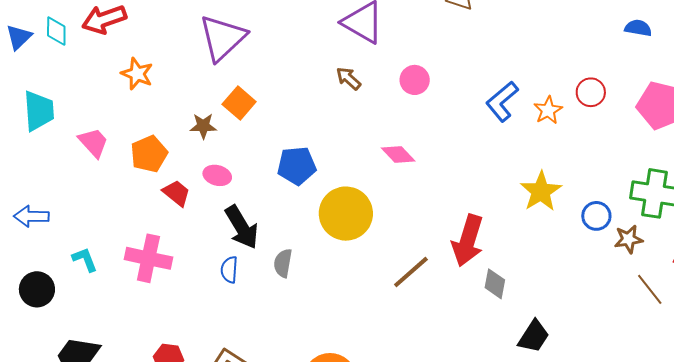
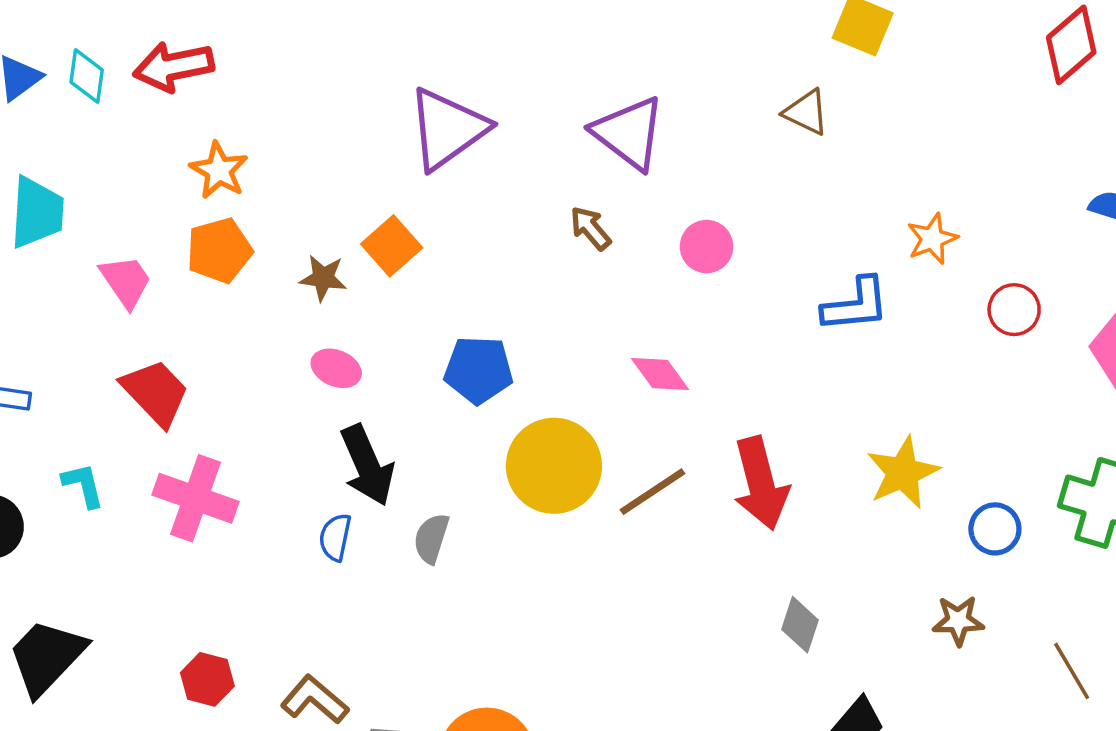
purple triangle: (223, 38) -> (447, 129), moved
blue L-shape: (502, 101) -> (856, 305), turned -153
orange star: (548, 110) -> (932, 239), moved
orange pentagon: (149, 154) -> (219, 250), moved
red trapezoid: (176, 193) -> (155, 393), moved, size x1.4
brown star: (628, 239) -> (958, 621), moved
red arrow: (468, 241) -> (761, 483), moved, turned -39
brown line: (411, 272) -> (652, 492), moved

